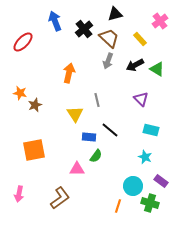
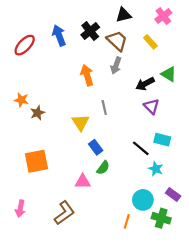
blue arrow: (55, 21) -> (59, 35), moved
pink cross: (160, 21) -> (163, 16), moved
black arrow: (135, 65) -> (145, 84), moved
orange arrow: (69, 73) -> (87, 75), moved, turned -30
black line: (110, 130) -> (141, 148), moved
blue rectangle: (89, 137) -> (96, 147), turned 48

